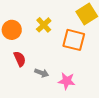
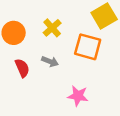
gray arrow: (42, 73) -> (50, 61), moved

